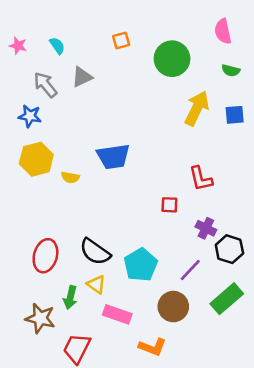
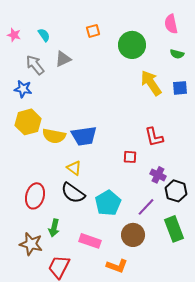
yellow arrow: (197, 108) -> (151, 83), turned -60
blue trapezoid: (113, 157) -> (84, 136), moved
yellow semicircle: (70, 177) -> (54, 136), size x1.6
yellow triangle: (96, 284) -> (74, 168), moved
green rectangle: (227, 299) -> (174, 229), turned -70

